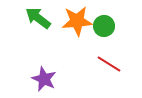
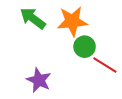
green circle: (104, 26) -> (85, 47), moved

